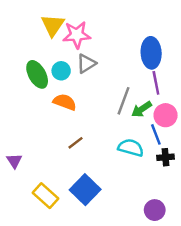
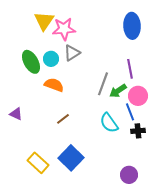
blue ellipse: (151, 53) -> (132, 26), moved
cyan semicircle: (131, 148) -> (109, 123), turned -140
purple triangle: (14, 161) -> (16, 114), moved, turned -32

